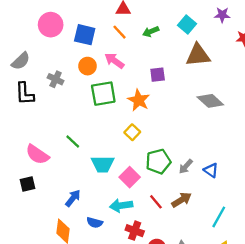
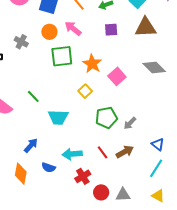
purple square: (158, 75) -> (111, 30), moved
blue triangle: (211, 170) -> (158, 144), moved
pink square: (130, 177) -> (117, 76), moved
red cross: (135, 231) -> (83, 176), turned 35

